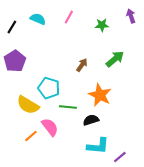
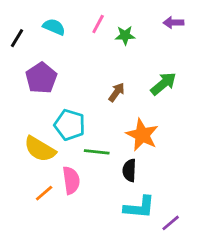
purple arrow: (131, 16) -> (173, 23), moved, turned -72
green star: (102, 25) -> (125, 35), moved
purple pentagon: (15, 61) -> (41, 78), moved
black semicircle: (91, 120) -> (129, 170), turned -70
pink semicircle: (50, 127) -> (71, 180), turned 30

